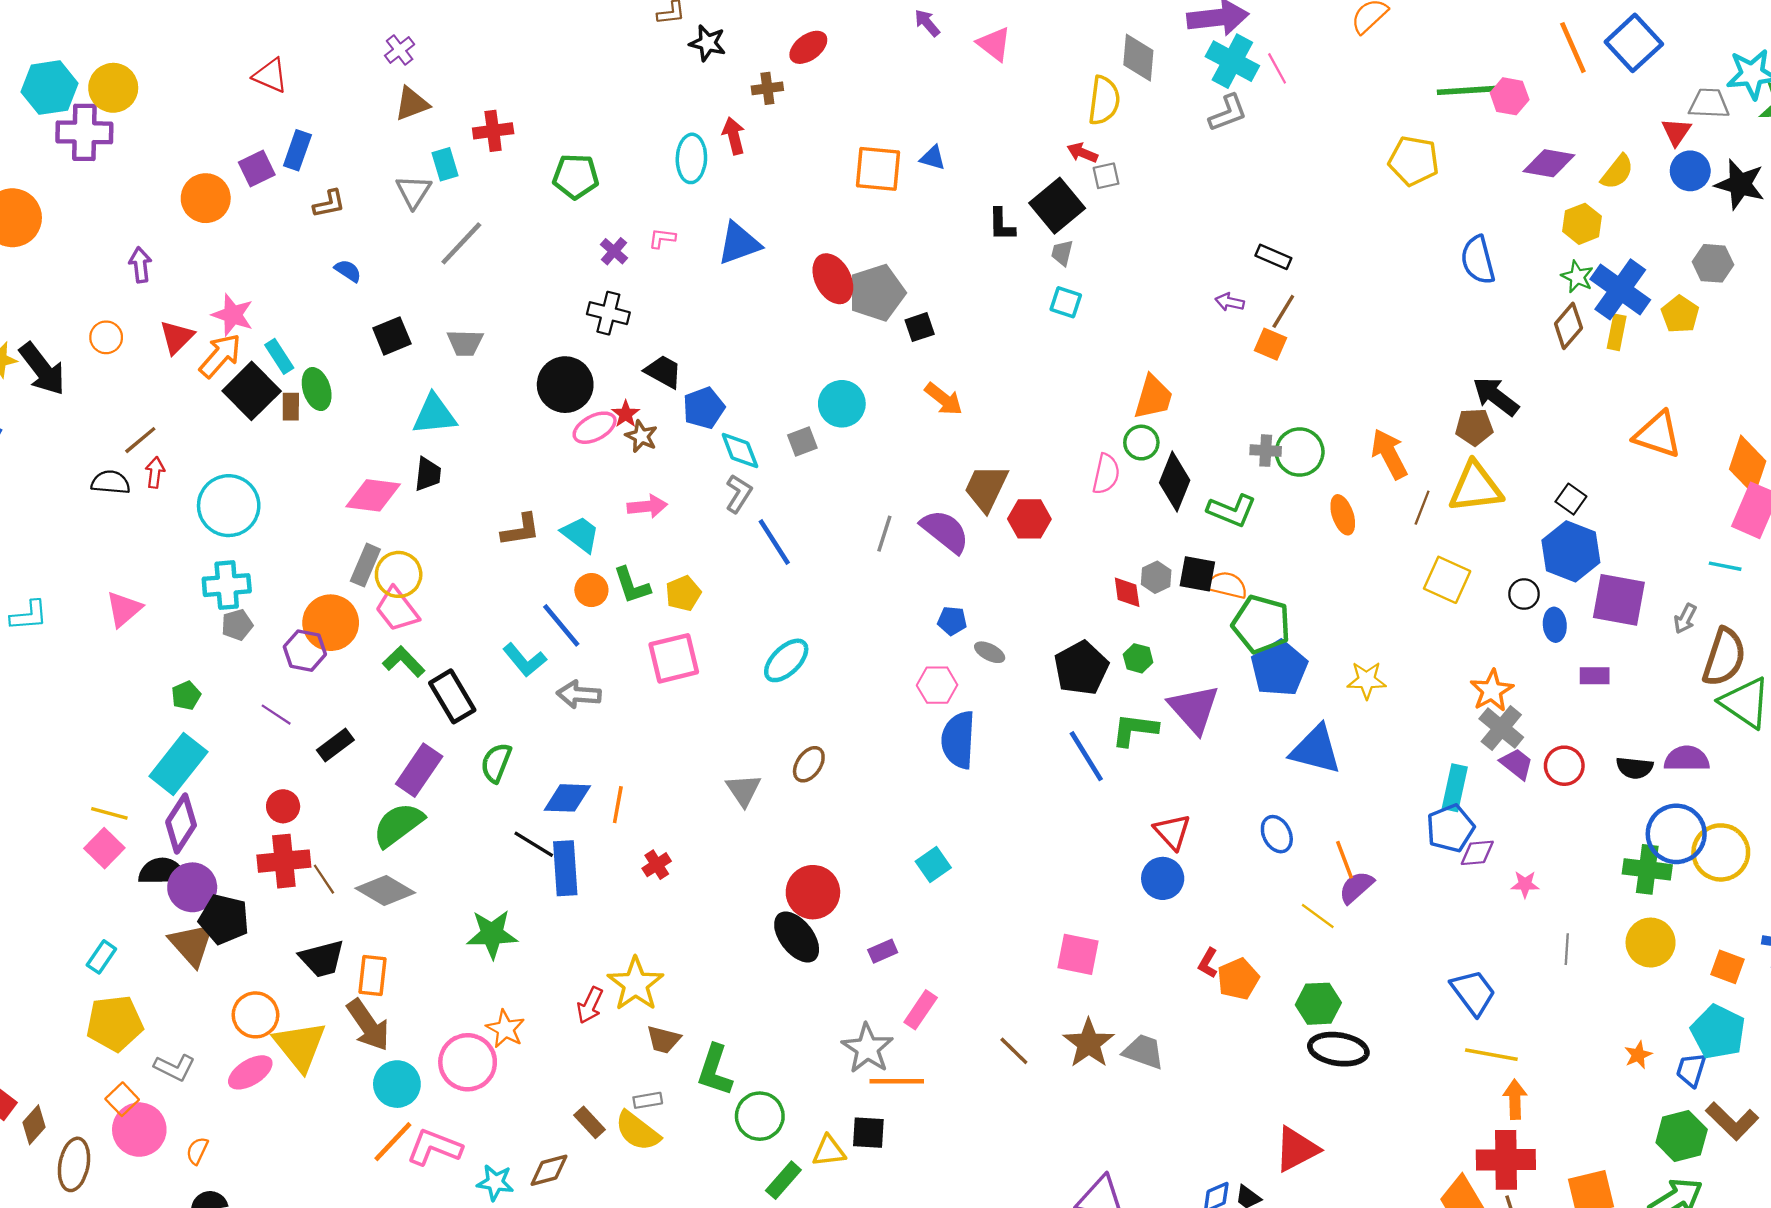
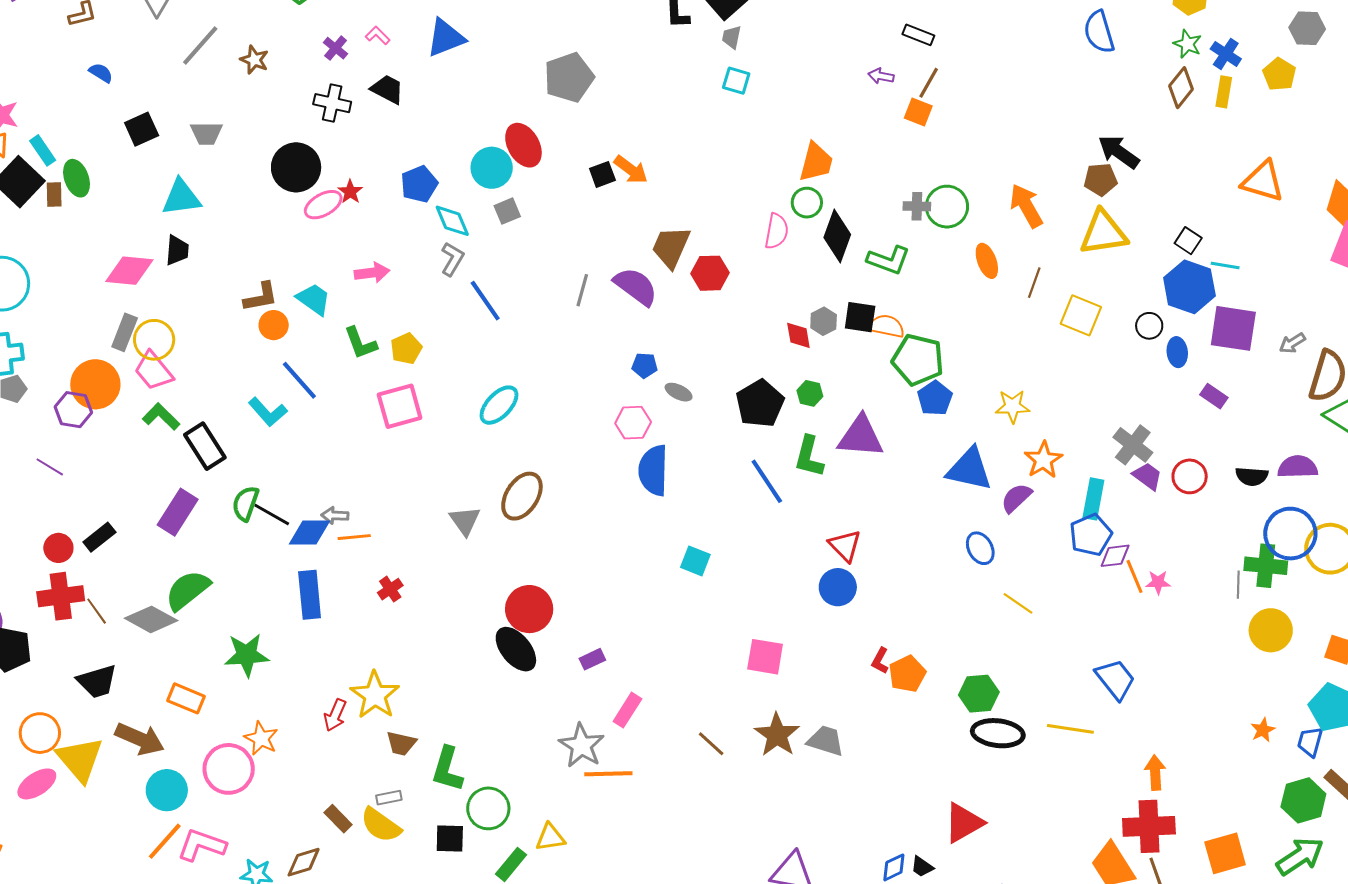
pink L-shape: (662, 238) -> (378, 35), turned 40
red ellipse: (833, 279) -> (523, 145), moved
blue cross: (1620, 289) -> (1226, 54), size x0.6
black square: (920, 327) -> (602, 174), moved
black trapezoid: (663, 372) -> (387, 89), moved
cyan circle: (842, 404) -> (492, 168), moved
brown star: (641, 436) -> (254, 60), moved
brown line: (1422, 508) -> (1034, 283), moved
cyan line: (1725, 566) -> (1225, 266), moved
orange circle: (591, 590) -> (274, 325), moved
gray arrow: (1685, 619) -> (1292, 343), turned 32
blue pentagon: (1279, 668) -> (935, 398), size x0.7
purple rectangle: (1595, 676) -> (1214, 396), turned 36
orange star: (1492, 691) -> (1043, 460), moved
gray arrow: (579, 694) -> (335, 515), moved, size x0.7
purple triangle: (1194, 709) -> (861, 437), turned -42
green L-shape: (1135, 730) -> (809, 457), turned -81
black rectangle: (335, 745) -> (99, 537), moved
brown ellipse: (809, 764) -> (522, 496), size x1.5
orange line: (618, 805) -> (354, 537), turned 76
green semicircle: (398, 825) -> (188, 590), moved
blue ellipse: (1277, 834) -> (980, 548), moved
black line: (534, 844) -> (272, 515), moved
orange line: (1344, 860) -> (1135, 576), moved
cyan square: (933, 864) -> (695, 561), moved, turned -32
purple semicircle: (1356, 887) -> (1016, 498), moved
yellow line: (1318, 916) -> (1018, 603), moved
gray line: (1567, 949) -> (1238, 585), moved
orange rectangle: (372, 976) -> (186, 698), moved, turned -72
brown arrow: (368, 1025) -> (140, 739), turned -30
yellow line: (1491, 1055) -> (1070, 729), moved
black square: (868, 1133) -> (450, 839), moved

